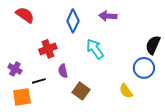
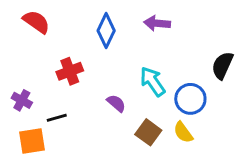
cyan arrow: (95, 49) -> (153, 81), moved
blue circle: (144, 68) -> (190, 99), moved
purple semicircle: (63, 71) -> (116, 103), moved, turned 144
brown square: (81, 91) -> (148, 132), moved

